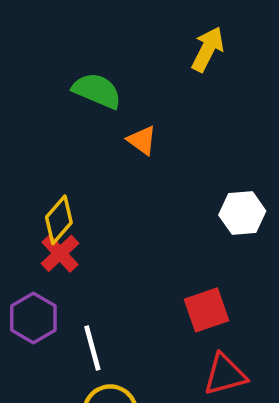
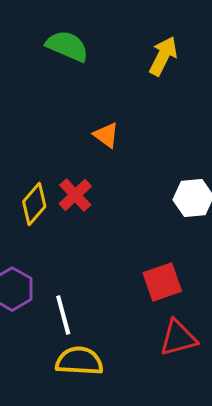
green semicircle: (97, 91) -> (67, 46), moved
red cross: (60, 253) -> (75, 195), moved

